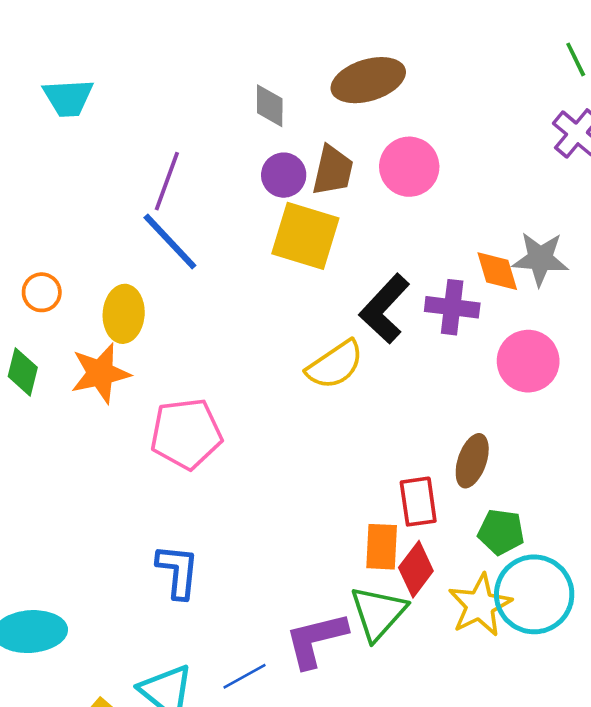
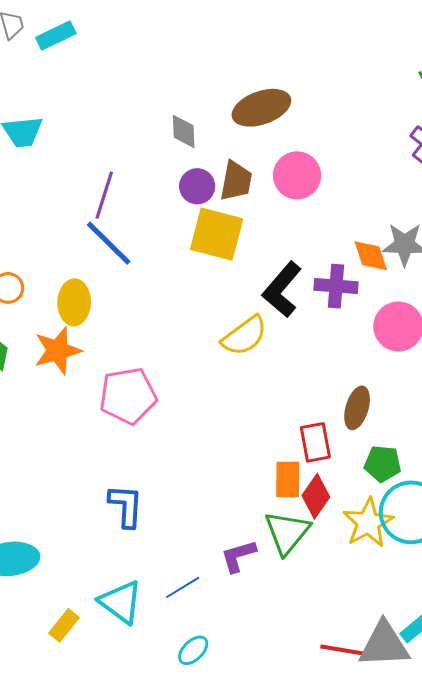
purple L-shape: (316, 640) -> (238, 556), size x0.7

